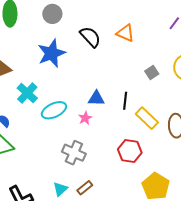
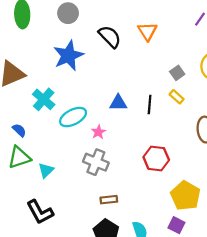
orange triangle: (125, 33) -> (147, 31), turned 36
pink star: (85, 118) -> (98, 132), moved
yellow rectangle: (147, 118) -> (177, 97), moved, size x0.6
brown rectangle: (85, 188) -> (109, 200), turned 35
cyan triangle: (60, 189) -> (46, 170), moved

